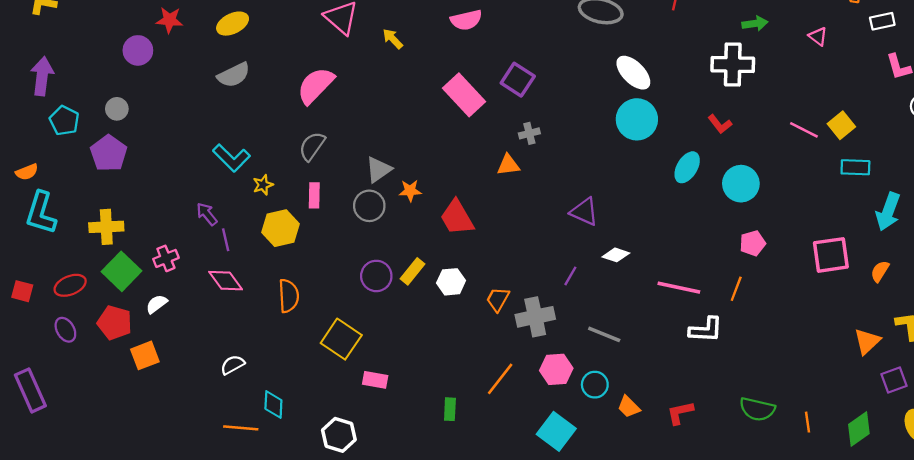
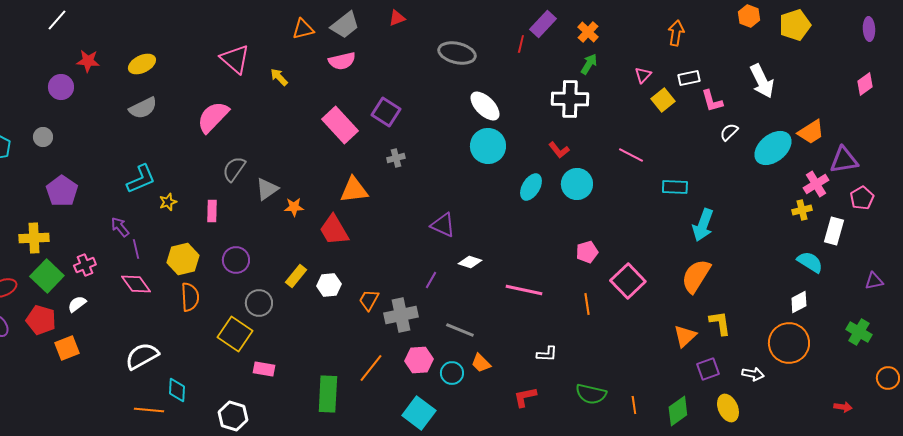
white rectangle: (882, 21) -> (689, 78), moved
green arrow: (755, 24) -> (589, 64), turned -50
pink triangle: (818, 36) -> (643, 75), turned 36
yellow square: (841, 125) -> (663, 100), moved
gray semicircle: (312, 146) -> (234, 169), moved
purple pentagon: (109, 153) -> (62, 191), moved
cyan L-shape: (231, 158) -> (141, 179), turned -68
orange triangle: (508, 165) -> (354, 190), moved, size x1.4
cyan circle: (741, 184) -> (577, 184), moved
gray circle: (369, 206) -> (259, 303), moved
yellow hexagon: (280, 228) -> (183, 259), moved
pink square: (831, 255) -> (628, 281), moved, turned -36
orange semicircle: (880, 271) -> (696, 276), size x1.8
purple circle: (376, 276) -> (236, 260), moved
orange line: (736, 289) -> (587, 304), moved, turned -30
white L-shape: (706, 330) -> (547, 354), moved, size x0.7
white semicircle: (233, 365) -> (142, 356), size x1.6
orange trapezoid: (629, 407) -> (481, 363), moved
green rectangle: (450, 409) -> (328, 394), size x1.8

